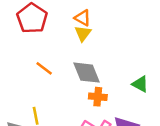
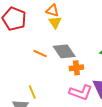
orange line: (44, 68) -> (40, 54), moved

